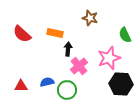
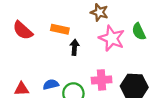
pink star: (109, 58) -> (112, 38), moved, turned -30
pink cross: (79, 66) -> (102, 80), moved, turned 36

